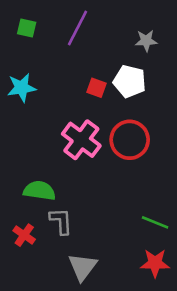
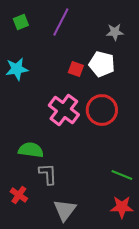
green square: (27, 28) -> (21, 22), turned -35
red cross: (24, 235) -> (19, 195), moved

